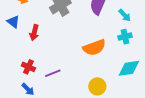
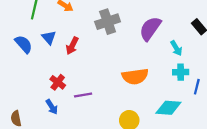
blue triangle: (13, 22) -> (49, 38), moved
cyan cross: (125, 37) -> (181, 72), moved

